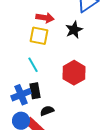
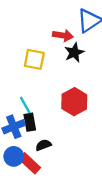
red arrow: (45, 18) -> (63, 35), moved
cyan line: (33, 65) -> (25, 105), moved

